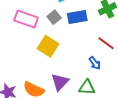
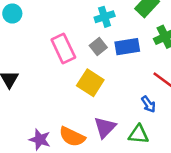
pink rectangle: (26, 19) -> (63, 48), turned 45

